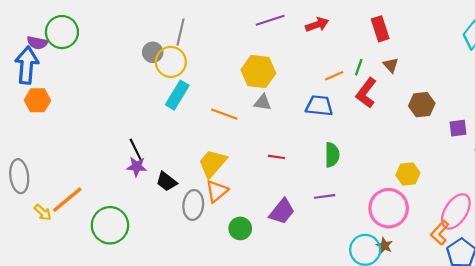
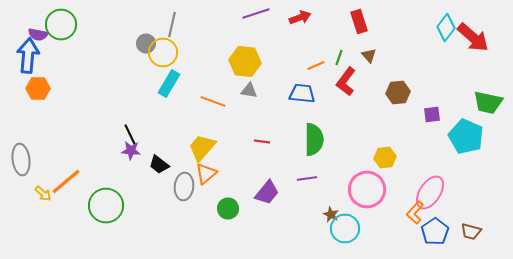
green semicircle: (332, 155) -> (314, 140), size x1.4
brown star: (384, 246) -> (331, 214), moved

